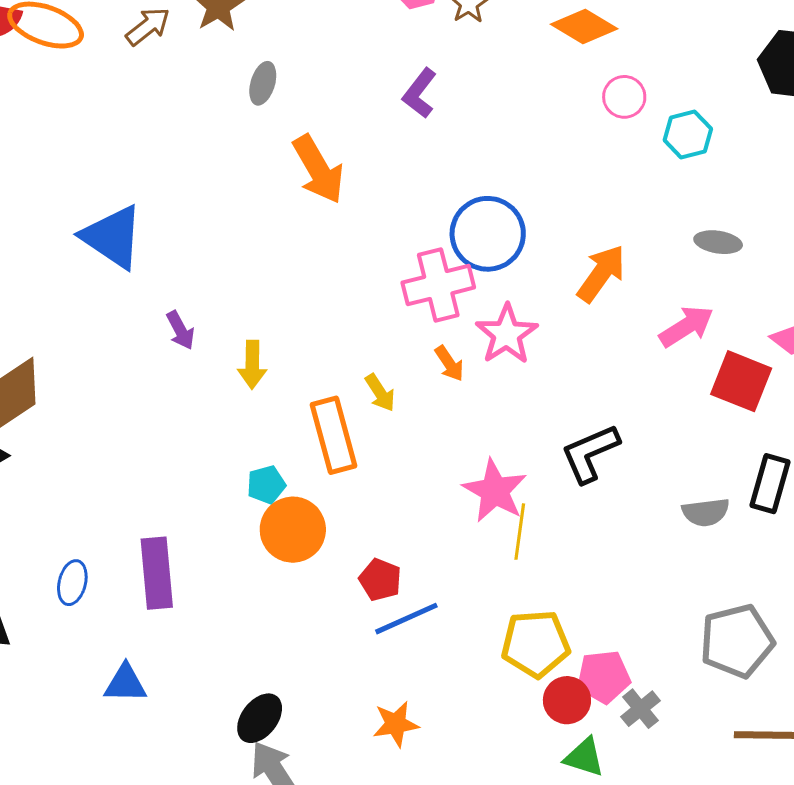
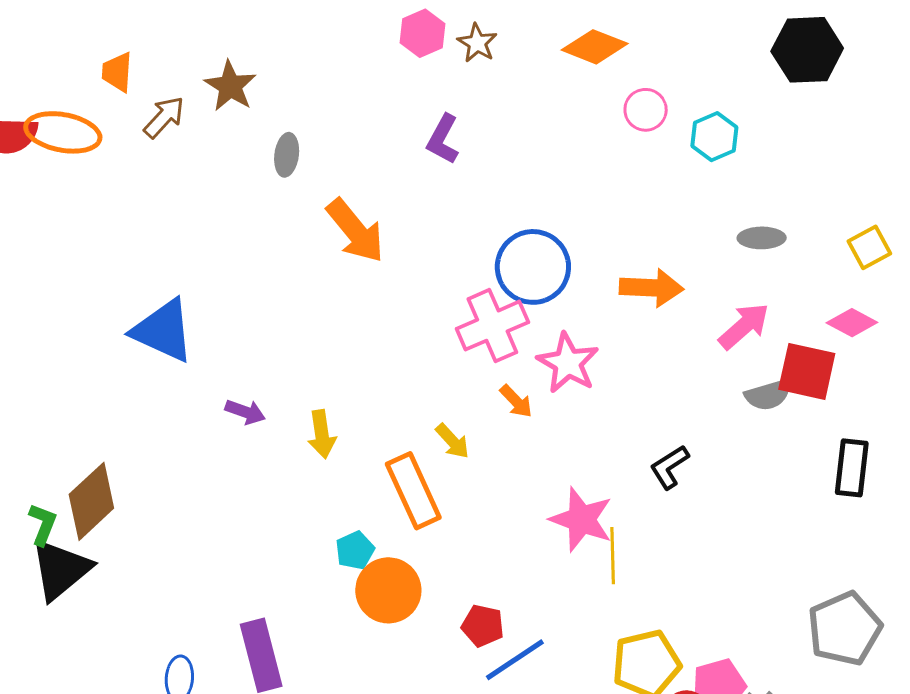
orange arrow: (601, 273) -> (651, 288), turned 66
purple arrow: (180, 330) -> (245, 412), turned -33
black L-shape: (590, 453) -> (669, 467), size x0.7
gray semicircle: (706, 512) -> (768, 395), moved

